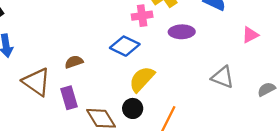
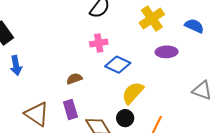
pink cross: (142, 16) -> (99, 43), moved
brown triangle: (36, 82) -> (37, 114), moved

